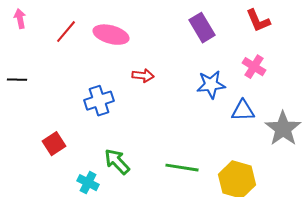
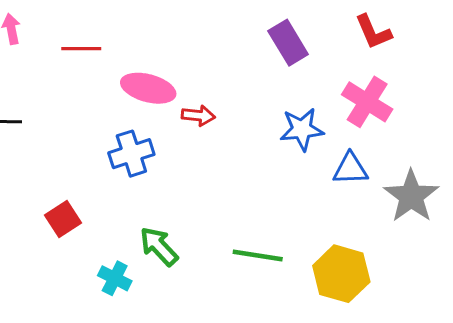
red line: (66, 32) -> (81, 49), turned 50
pink ellipse: (111, 35) -> (148, 88), moved
pink cross: (254, 67) -> (367, 102), size x1.4

